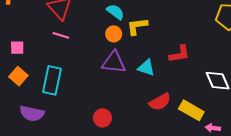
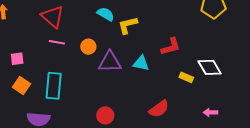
orange circle: (114, 34) -> (88, 47), moved
red semicircle: (160, 102) -> (159, 109), moved
yellow rectangle: (191, 110) -> (186, 77), moved, size x0.6

